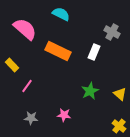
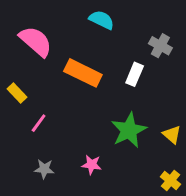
cyan semicircle: (61, 14) -> (102, 20), moved
green star: (90, 91) -> (129, 130), size x1.4

